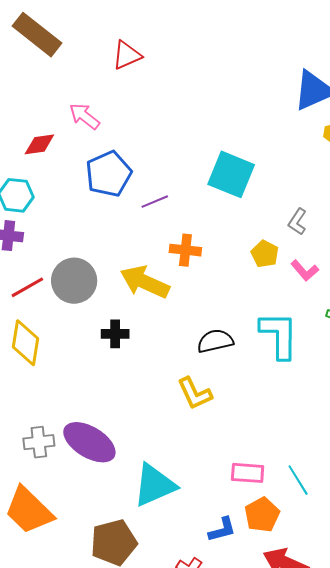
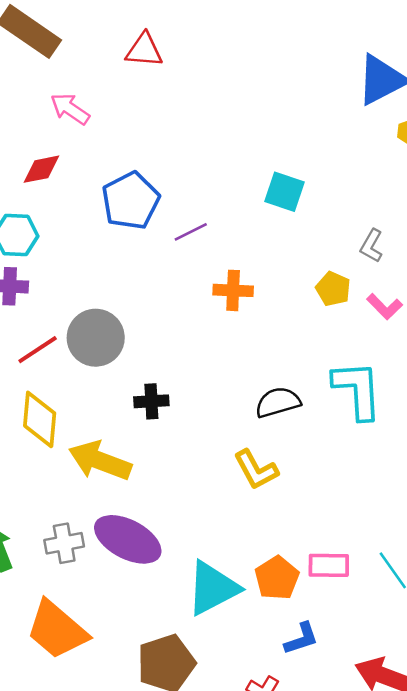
red triangle: (127, 55) -> (144, 50), turned 32
pink arrow: (85, 116) -> (70, 109), moved
cyan square: (231, 174) -> (284, 192), size x0.7
yellow arrow: (145, 282) -> (100, 461), moved
orange pentagon: (262, 515) -> (277, 578), moved

